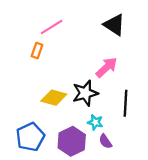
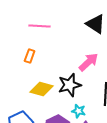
pink line: (52, 27) -> (40, 26), turned 35
orange rectangle: (37, 51) -> (30, 56), moved

